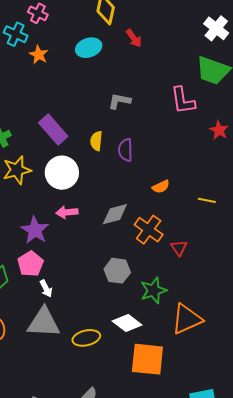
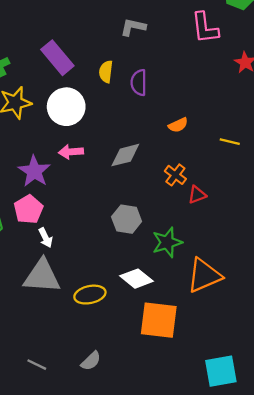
orange cross: (149, 230) -> (175, 175), moved, size x0.7
red triangle: (179, 248) -> (197, 195), turned 42

